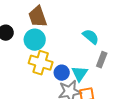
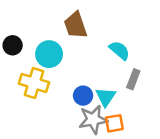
brown trapezoid: (38, 17) -> (75, 25), moved
yellow cross: (41, 63) -> (34, 83), moved

